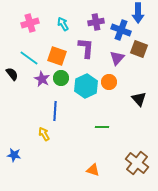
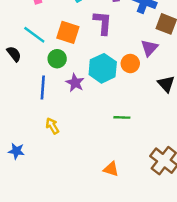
purple triangle: (117, 58) -> (149, 48), moved
green circle: (61, 78) -> (57, 59), moved
purple star: (42, 79) -> (75, 83), moved
blue line: (55, 111) -> (43, 87), moved

